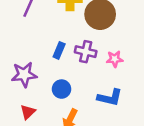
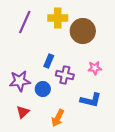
purple cross: (86, 52) -> (65, 75), moved
blue circle: (62, 89) -> (43, 89), moved

